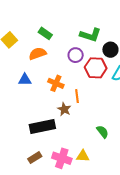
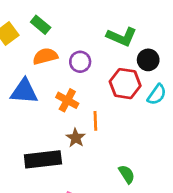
green rectangle: (45, 33) -> (41, 25), moved
purple circle: (76, 55) -> (80, 62), moved
blue triangle: (25, 80) -> (24, 91), size x1.5

